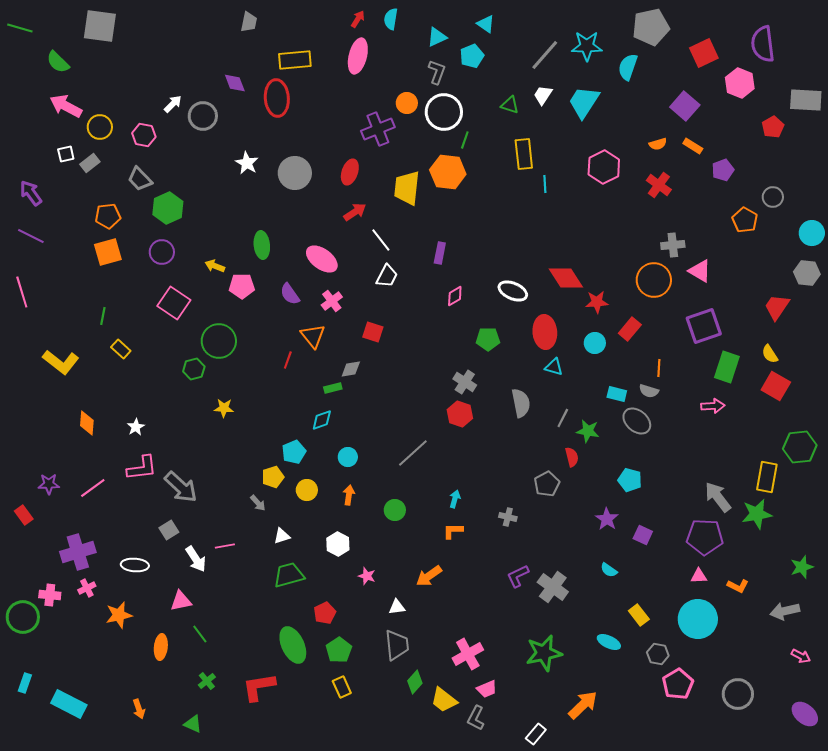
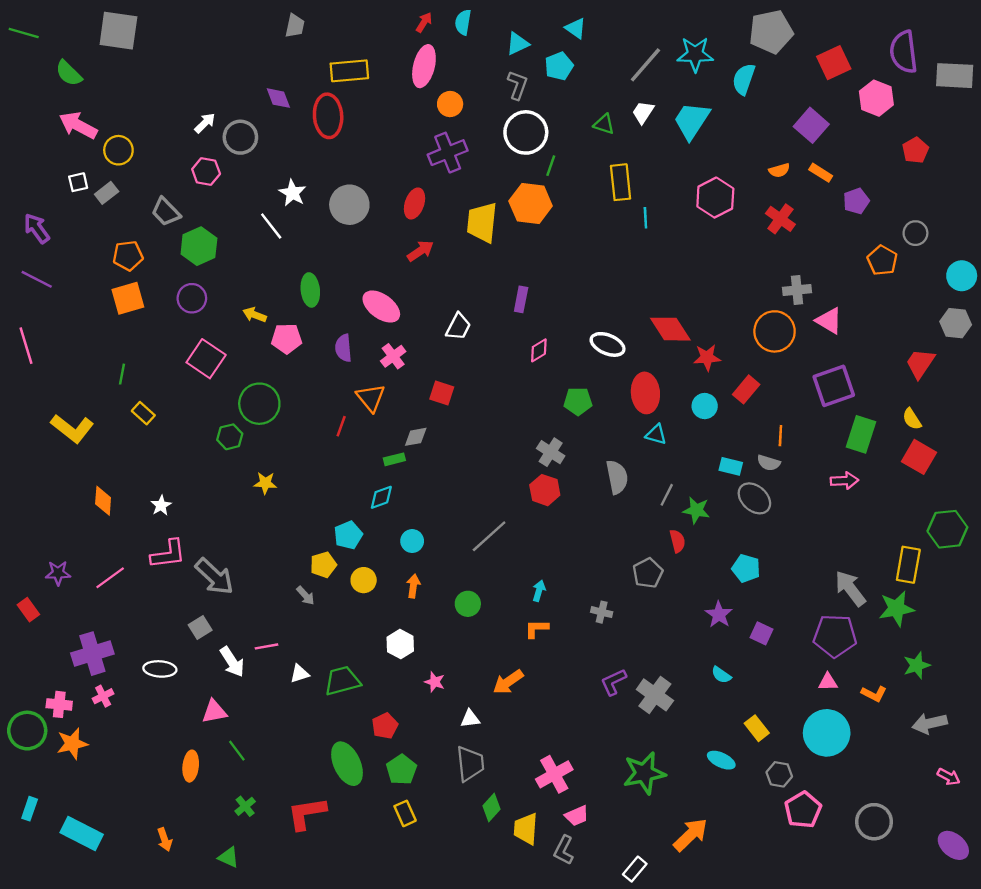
gray rectangle: (806, 100) -> (955, 76), moved
orange circle: (407, 103) -> (450, 104), moved
pink hexagon: (144, 135) -> (206, 172), moved
white line: (381, 240) -> (271, 226), moved
purple semicircle: (290, 294) -> (343, 348), turned 30
white triangle: (282, 536) -> (300, 674), moved
green star: (802, 567) -> (917, 665), moved
orange star: (119, 615) -> (72, 744), moved
yellow trapezoid: (444, 700) -> (526, 829), turned 56

